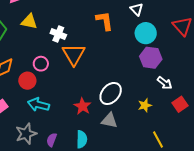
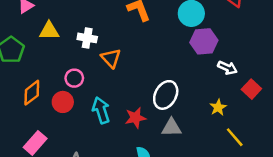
orange triangle: (74, 54) -> (111, 58), size x0.7
cyan arrow: (38, 105) -> (101, 110), moved, turned 70
yellow star: (145, 105) -> (218, 107), moved
red star: (82, 106) -> (135, 118), turned -30

